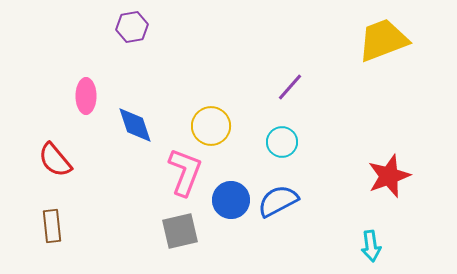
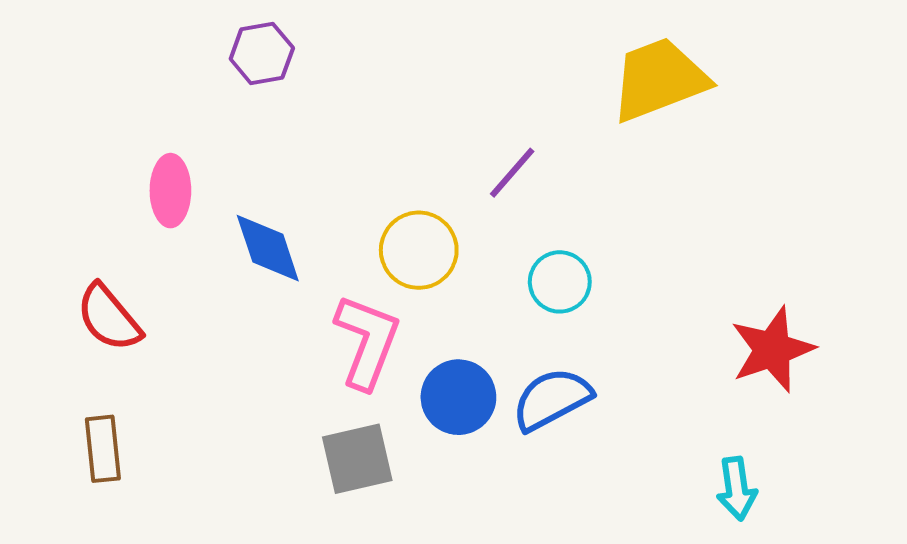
yellow trapezoid: (383, 40) -> (659, 79), moved
purple line: (290, 87) -> (512, 173), moved

